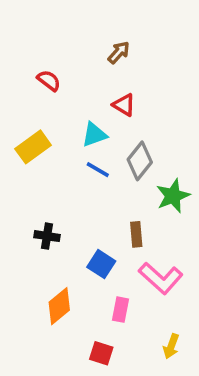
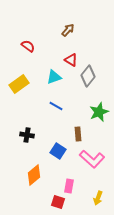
gray diamond: (140, 161) -> (88, 76), moved
blue line: (98, 170) -> (56, 106), moved
pink rectangle: (120, 310) -> (69, 186), moved

